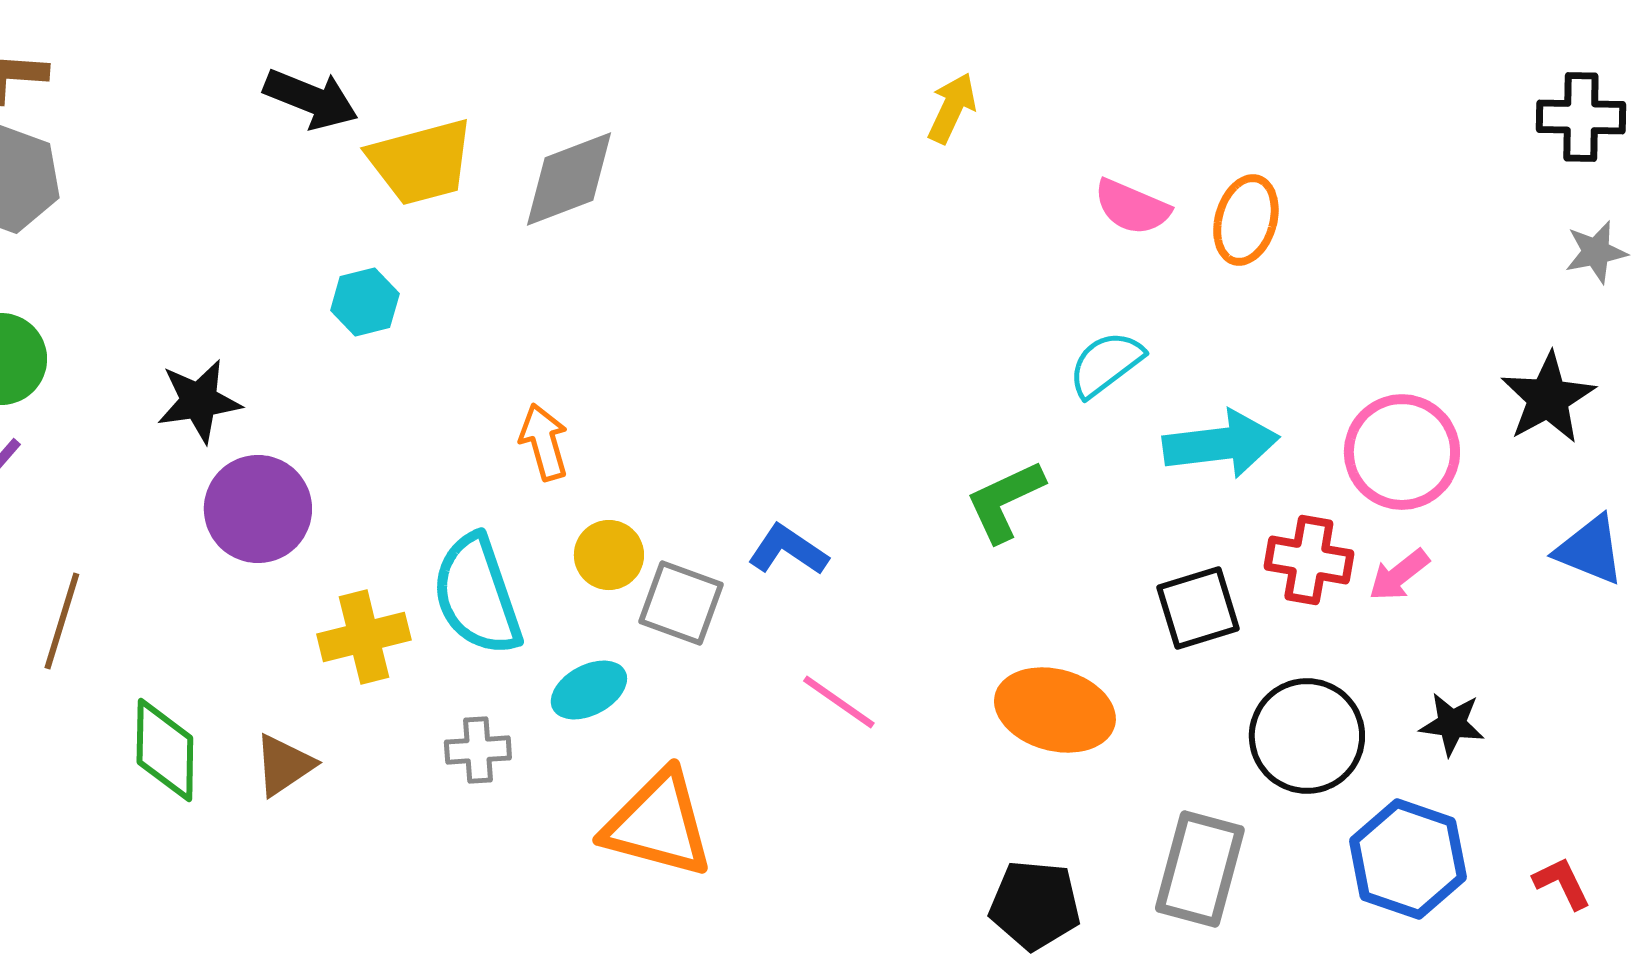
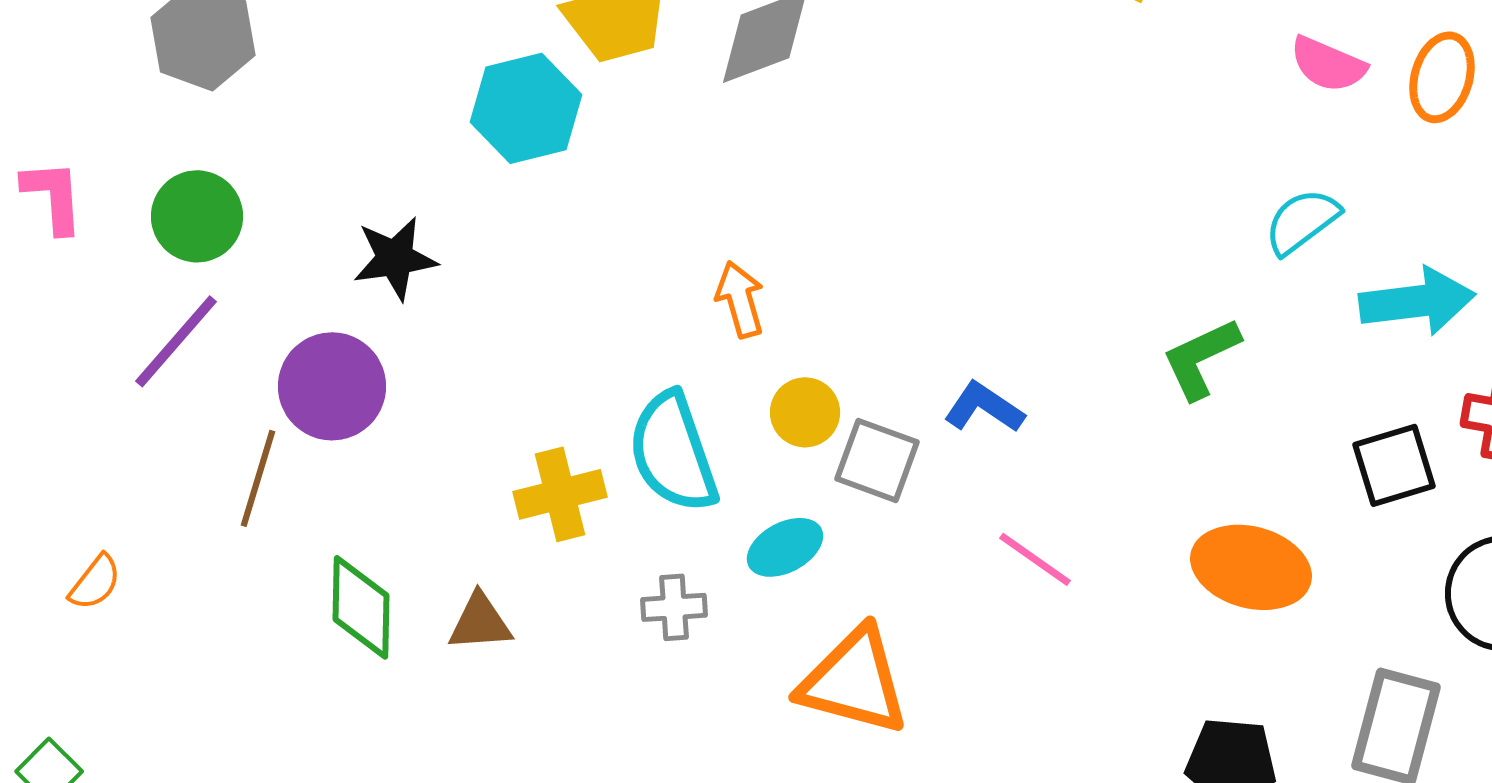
cyan hexagon: (365, 302) -> (526, 108), moved, size x1.6
purple circle: (258, 509) -> (332, 386), moved
brown triangle: (284, 765) -> (480, 622), turned 30

